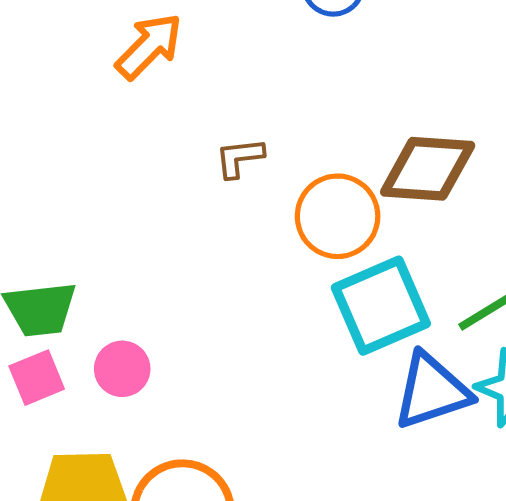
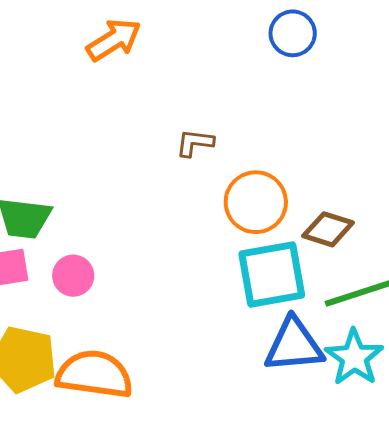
orange arrow: (149, 46) -> (114, 40), moved
brown diamond: (428, 169) -> (328, 229), moved, size x0.7

